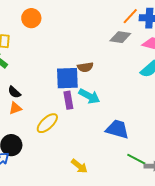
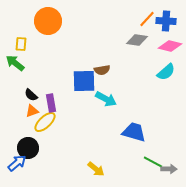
orange circle: (31, 18) -> (48, 21), size x1.4
purple rectangle: (68, 100) -> (51, 103), moved
yellow ellipse: (47, 123) -> (45, 122), moved

